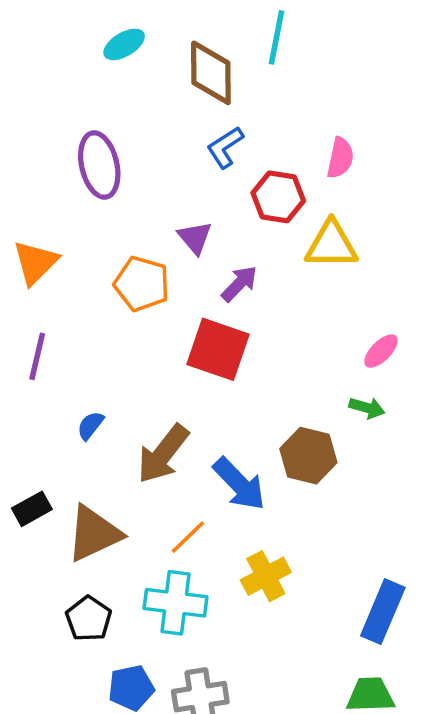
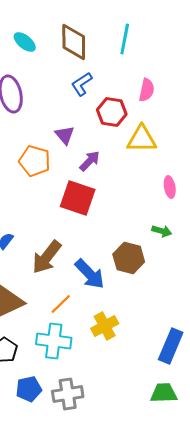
cyan line: (276, 37) -> (125, 39), moved
cyan ellipse: (124, 44) -> (25, 42), moved, turned 70
pink ellipse: (381, 351) -> (170, 187), moved, turned -55

